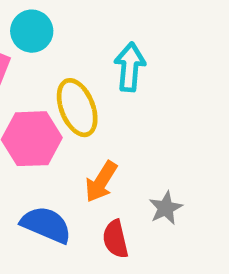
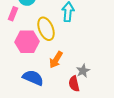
red semicircle: (115, 239) -> (74, 84), moved

